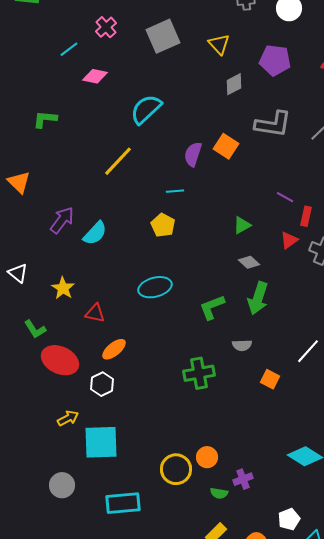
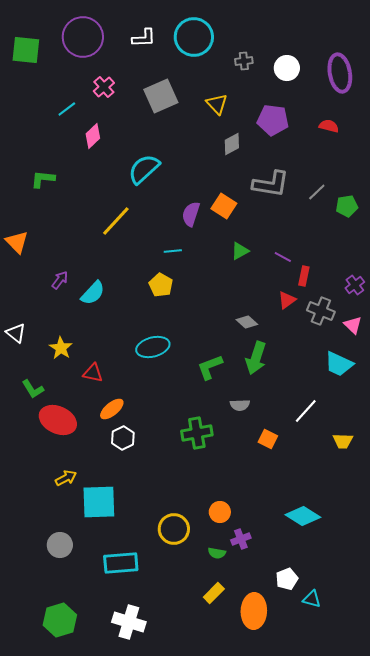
pink diamond: (95, 76) -> (93, 136), turned -55
purple arrow: (62, 220) -> (60, 280), size x0.7
green triangle: (242, 225) -> (240, 251), moved
white hexagon: (102, 384) -> (123, 438), moved
orange circle: (207, 457) -> (220, 512), moved

